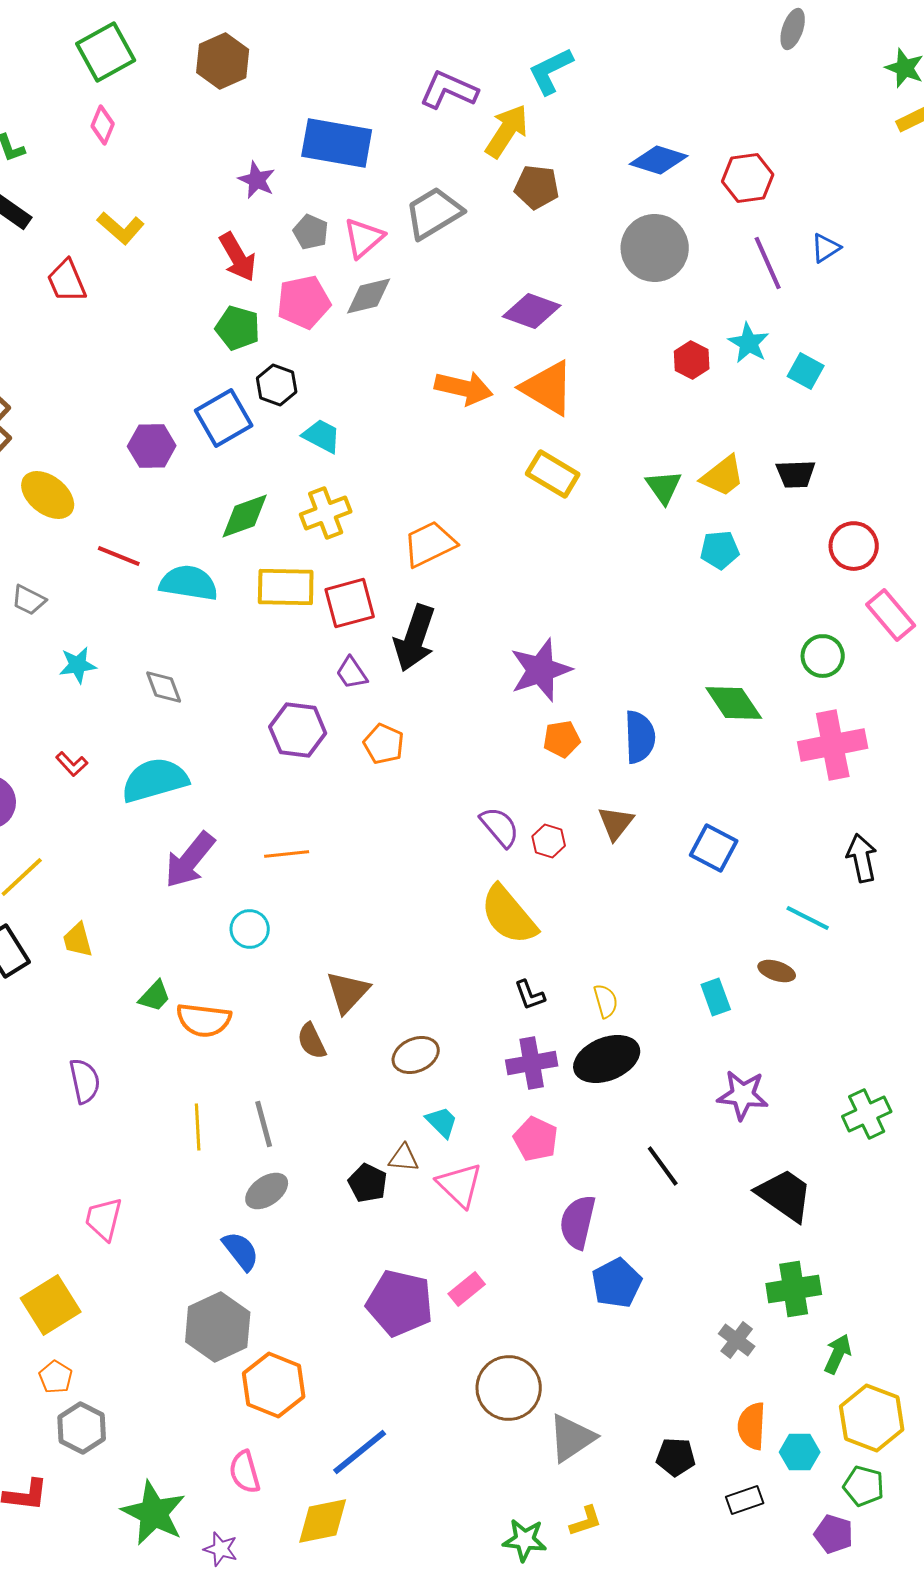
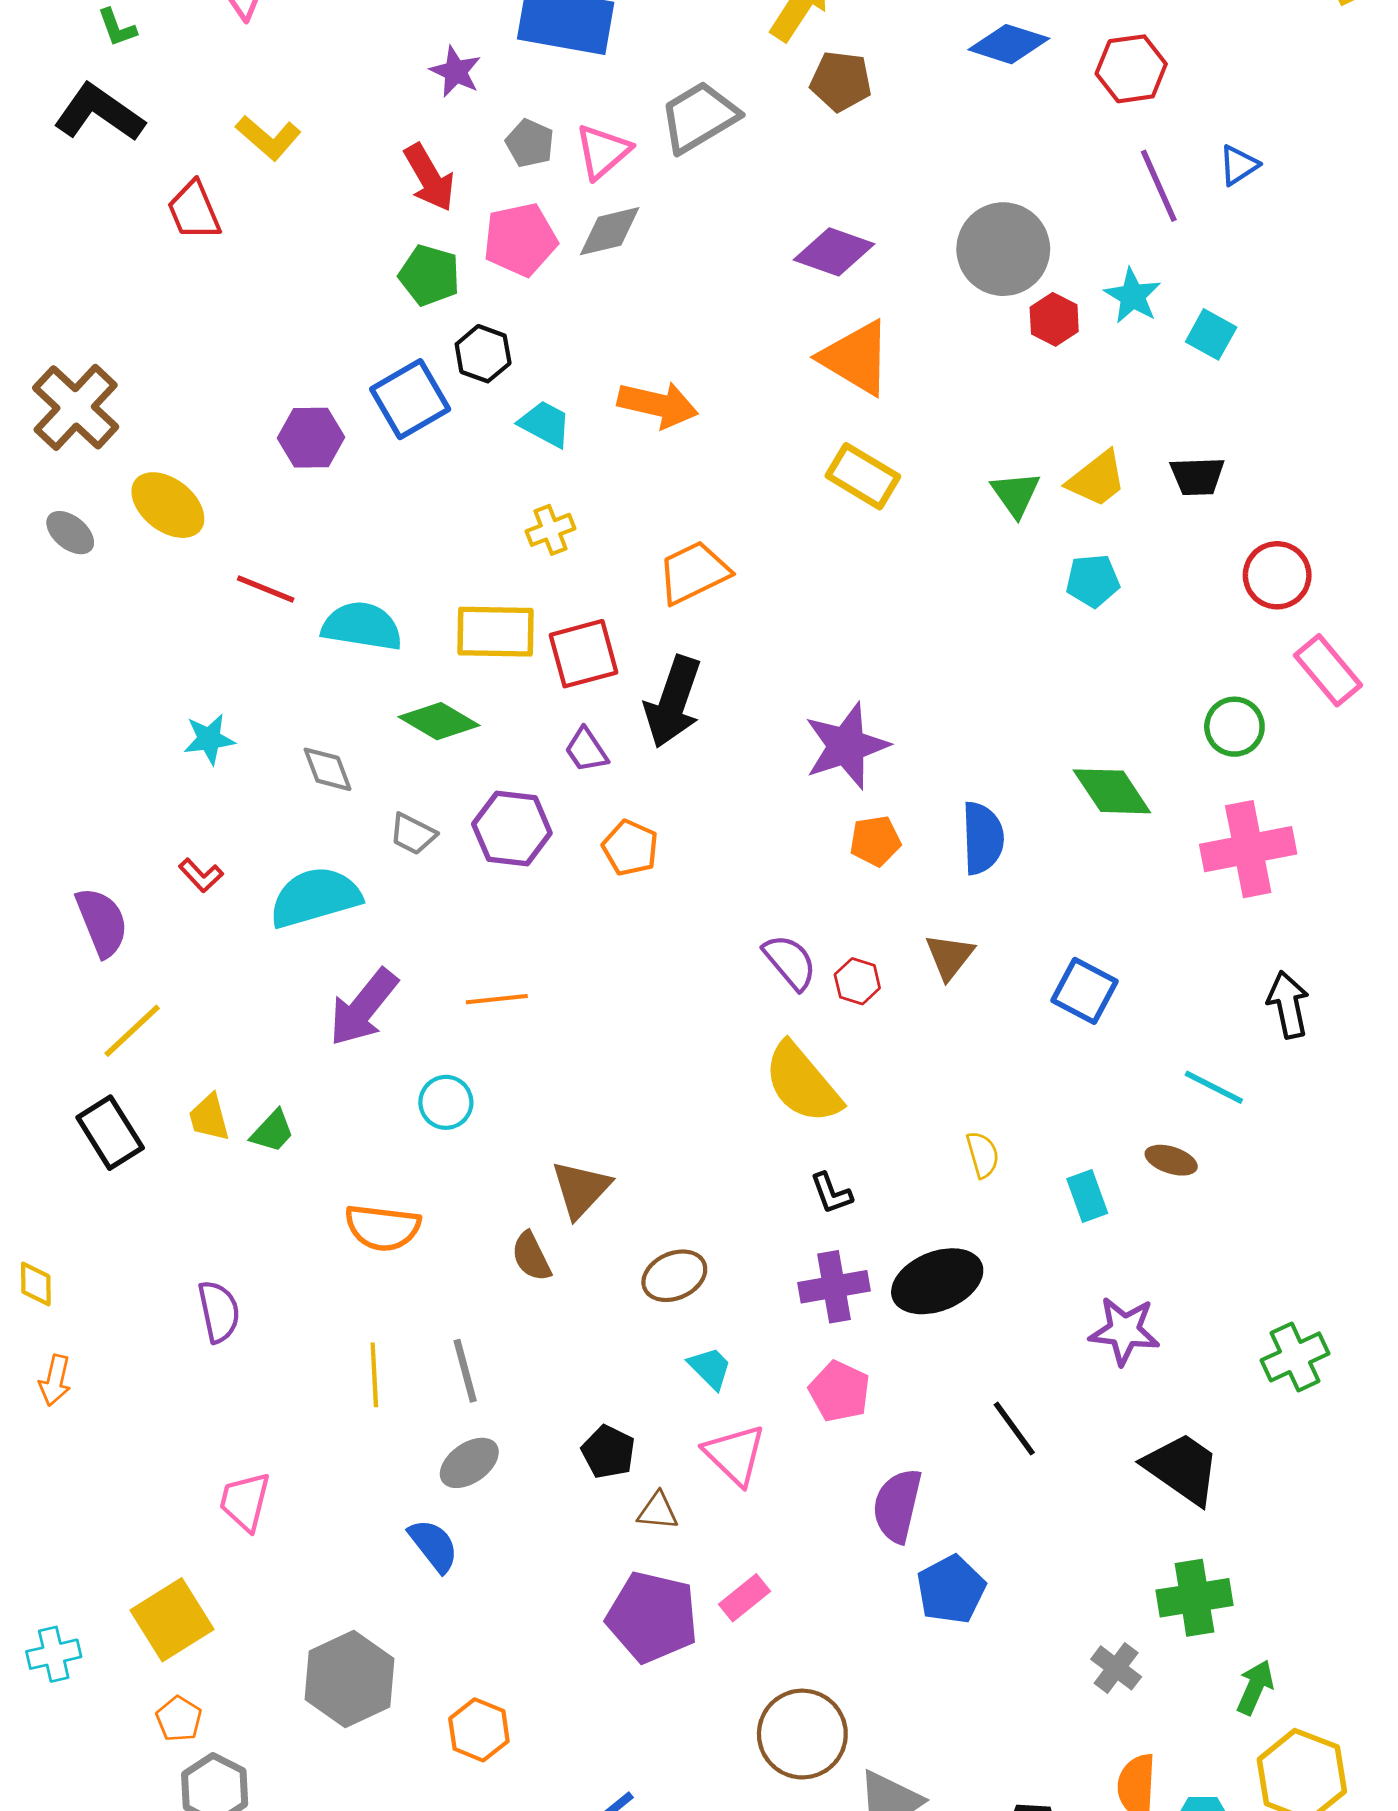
gray circle: (655, 248) -> (1003, 249), moved
orange arrow: (464, 388) -> (658, 405), moved
yellow cross: (326, 513) -> (550, 530), size x0.7
green diamond: (245, 516) -> (439, 721), moved, turned 50
gray trapezoid: (29, 600) -> (413, 834), moved
green trapezoid: (155, 996) -> (272, 1131), moved
yellow semicircle: (606, 1001) -> (983, 1155), moved
brown triangle: (404, 1158) -> (658, 1511), moved
gray hexagon: (218, 1327) -> (350, 1679), moved
orange hexagon: (274, 1385) -> (479, 1730), size x0.7

